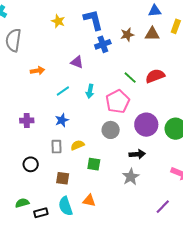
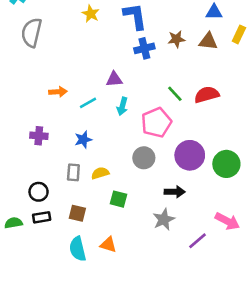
purple triangle: (77, 62) -> (114, 79), moved, turned -32
orange arrow: (37, 71) -> (58, 92), moved
green semicircle: (22, 203) -> (13, 223), moved
purple line: (163, 207) -> (198, 241), moved
black rectangle: (41, 213) -> (42, 217), moved

